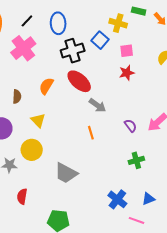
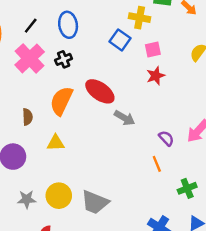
black cross: (73, 51) -> (64, 59), moved, size x0.6
orange semicircle: (46, 86) -> (61, 101), size x1.4
yellow triangle: (38, 120) -> (56, 143), turned -42
orange line: (91, 133) -> (157, 164), moved
yellow circle: (32, 150) -> (59, 196), moved
green cross: (136, 160) -> (187, 188), moved

